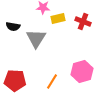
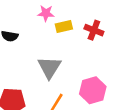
gray triangle: (36, 38) -> (49, 67), moved

